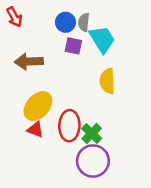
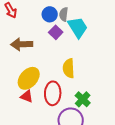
purple square: (73, 46) -> (56, 32), turned 32
yellow semicircle: (107, 81) -> (69, 68), moved
green cross: (92, 134) -> (83, 99), moved

